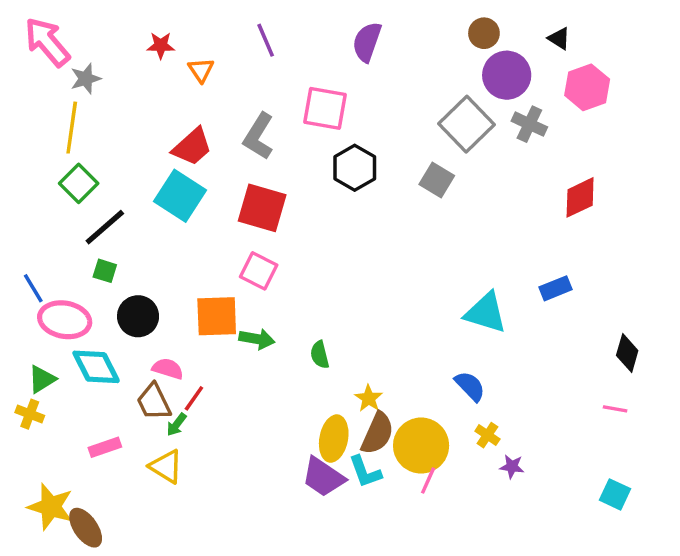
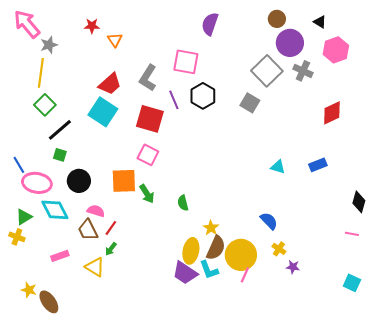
purple line: (266, 40) -> (174, 100), moved
cyan triangle: (486, 313) -> (278, 167), moved, size x0.6
green arrow: (257, 339) -> (147, 194), turned 48
green arrow: (176, 425) -> (111, 249), moved
yellow star: (51, 507) -> (29, 290), size x0.6

